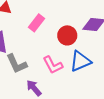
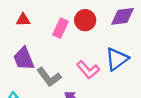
red circle: (67, 35) -> (85, 20), moved

